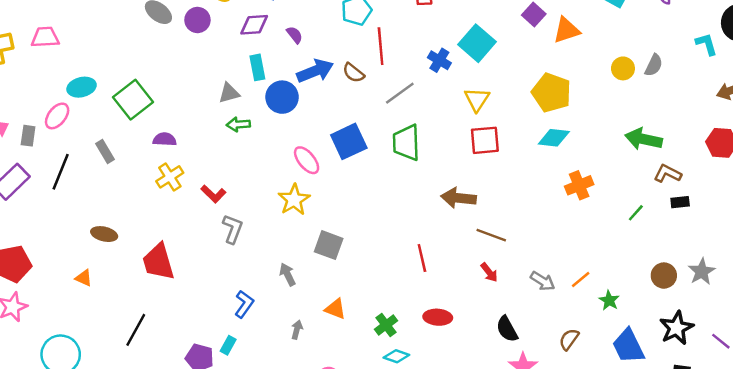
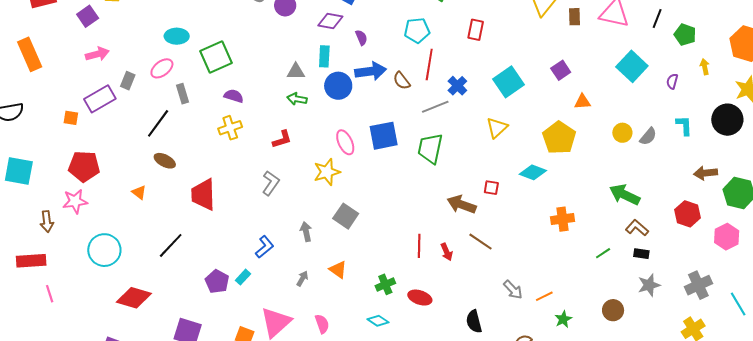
orange triangle: (566, 30) -> (582, 102), moved, size x0.7
cyan L-shape: (706, 44) -> (684, 125), moved
blue cross: (439, 60) -> (457, 86), moved
pink ellipse: (57, 116) -> (162, 68), moved
gray rectangle: (28, 136) -> (128, 81), moved
cyan diamond: (554, 138) -> (533, 172), moved
red square: (485, 140) -> (491, 188), moved, size x0.6
black line: (61, 172) -> (158, 123), moved
red L-shape: (213, 194) -> (282, 139), moved, turned -75
red arrow: (489, 272) -> (447, 252), moved
gray star: (702, 272) -> (649, 285), moved
green cross: (386, 325) -> (385, 284), moved

